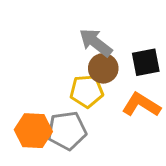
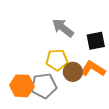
brown circle: (103, 68) -> (73, 72), moved

